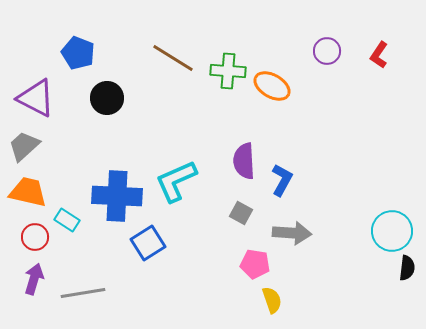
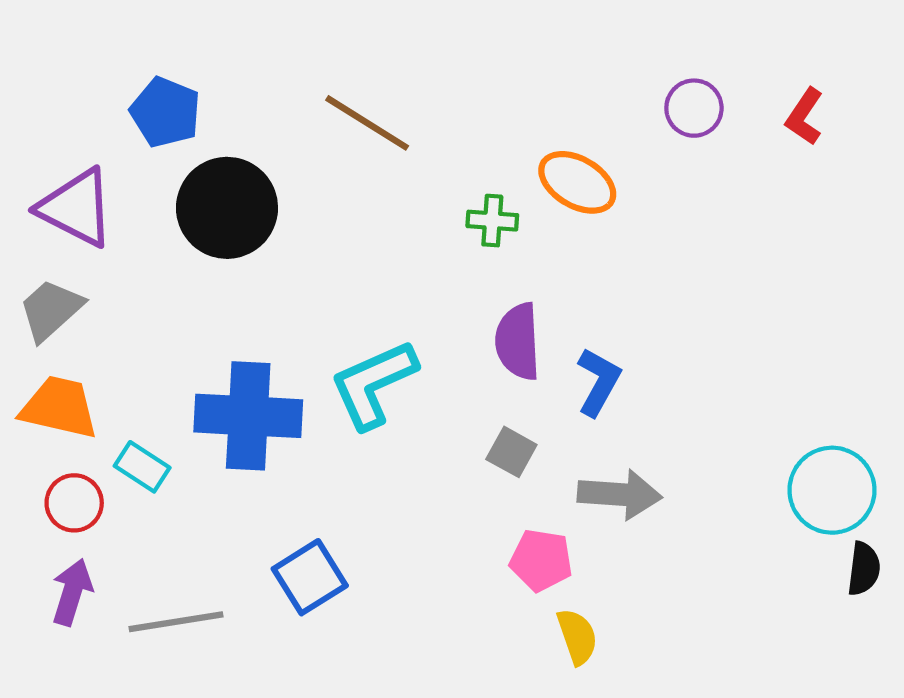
green cross: (228, 71) -> (492, 221), moved, size x0.7
black circle: (107, 98) -> (227, 208), size x1.4
blue square: (148, 243) -> (310, 577), moved

